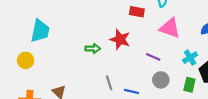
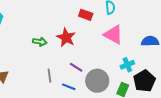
purple line: (153, 57) -> (76, 67), moved
gray circle: (161, 80) -> (97, 81), size x1.5

